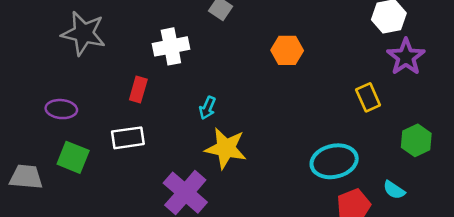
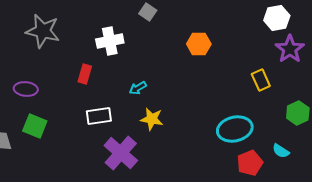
cyan arrow: (207, 108) -> (138, 88), turned 36
white rectangle: (128, 138) -> (99, 116), moved
yellow star: (226, 148) -> (152, 119), size x0.7

